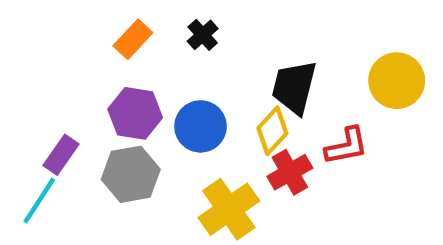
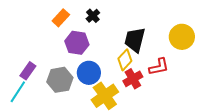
purple hexagon: (135, 113) -> (77, 43), moved
blue circle: (201, 126) -> (89, 73), moved

